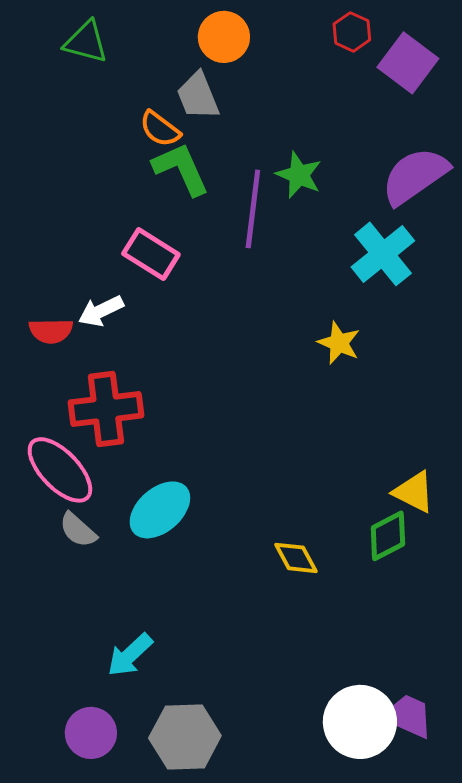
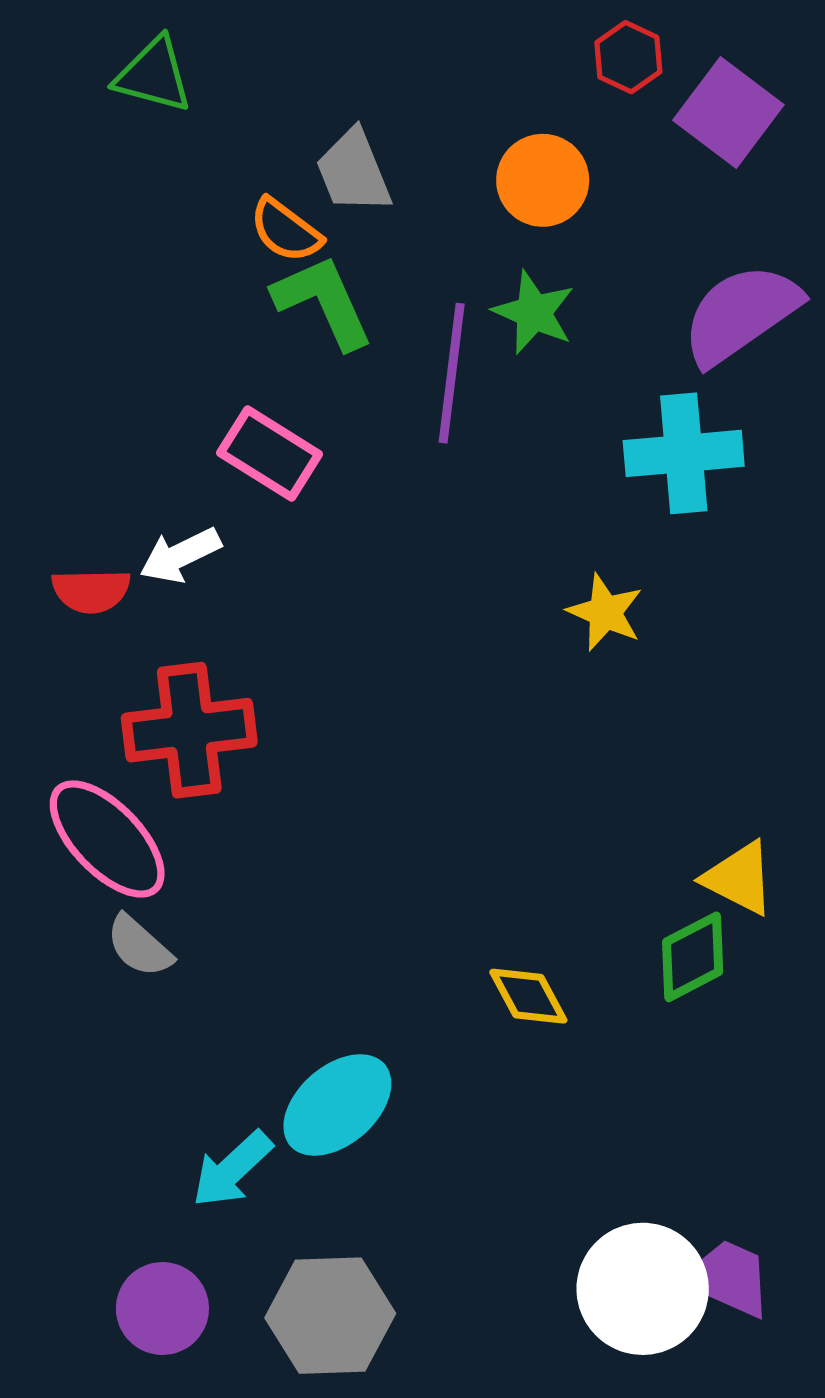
orange circle: (224, 37) -> (543, 180), moved
cyan cross: (383, 254) -> (684, 453), turned 34
cyan ellipse: (160, 510) -> (337, 1105), moved

